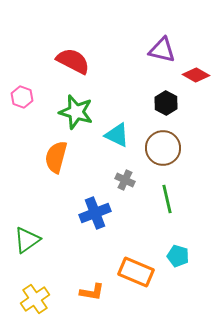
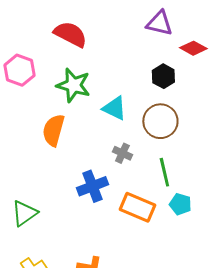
pink hexagon: (22, 97) -> (19, 70), size x1.4
cyan pentagon: (178, 256) -> (180, 204), moved
orange rectangle: (136, 272) -> (137, 207), moved

